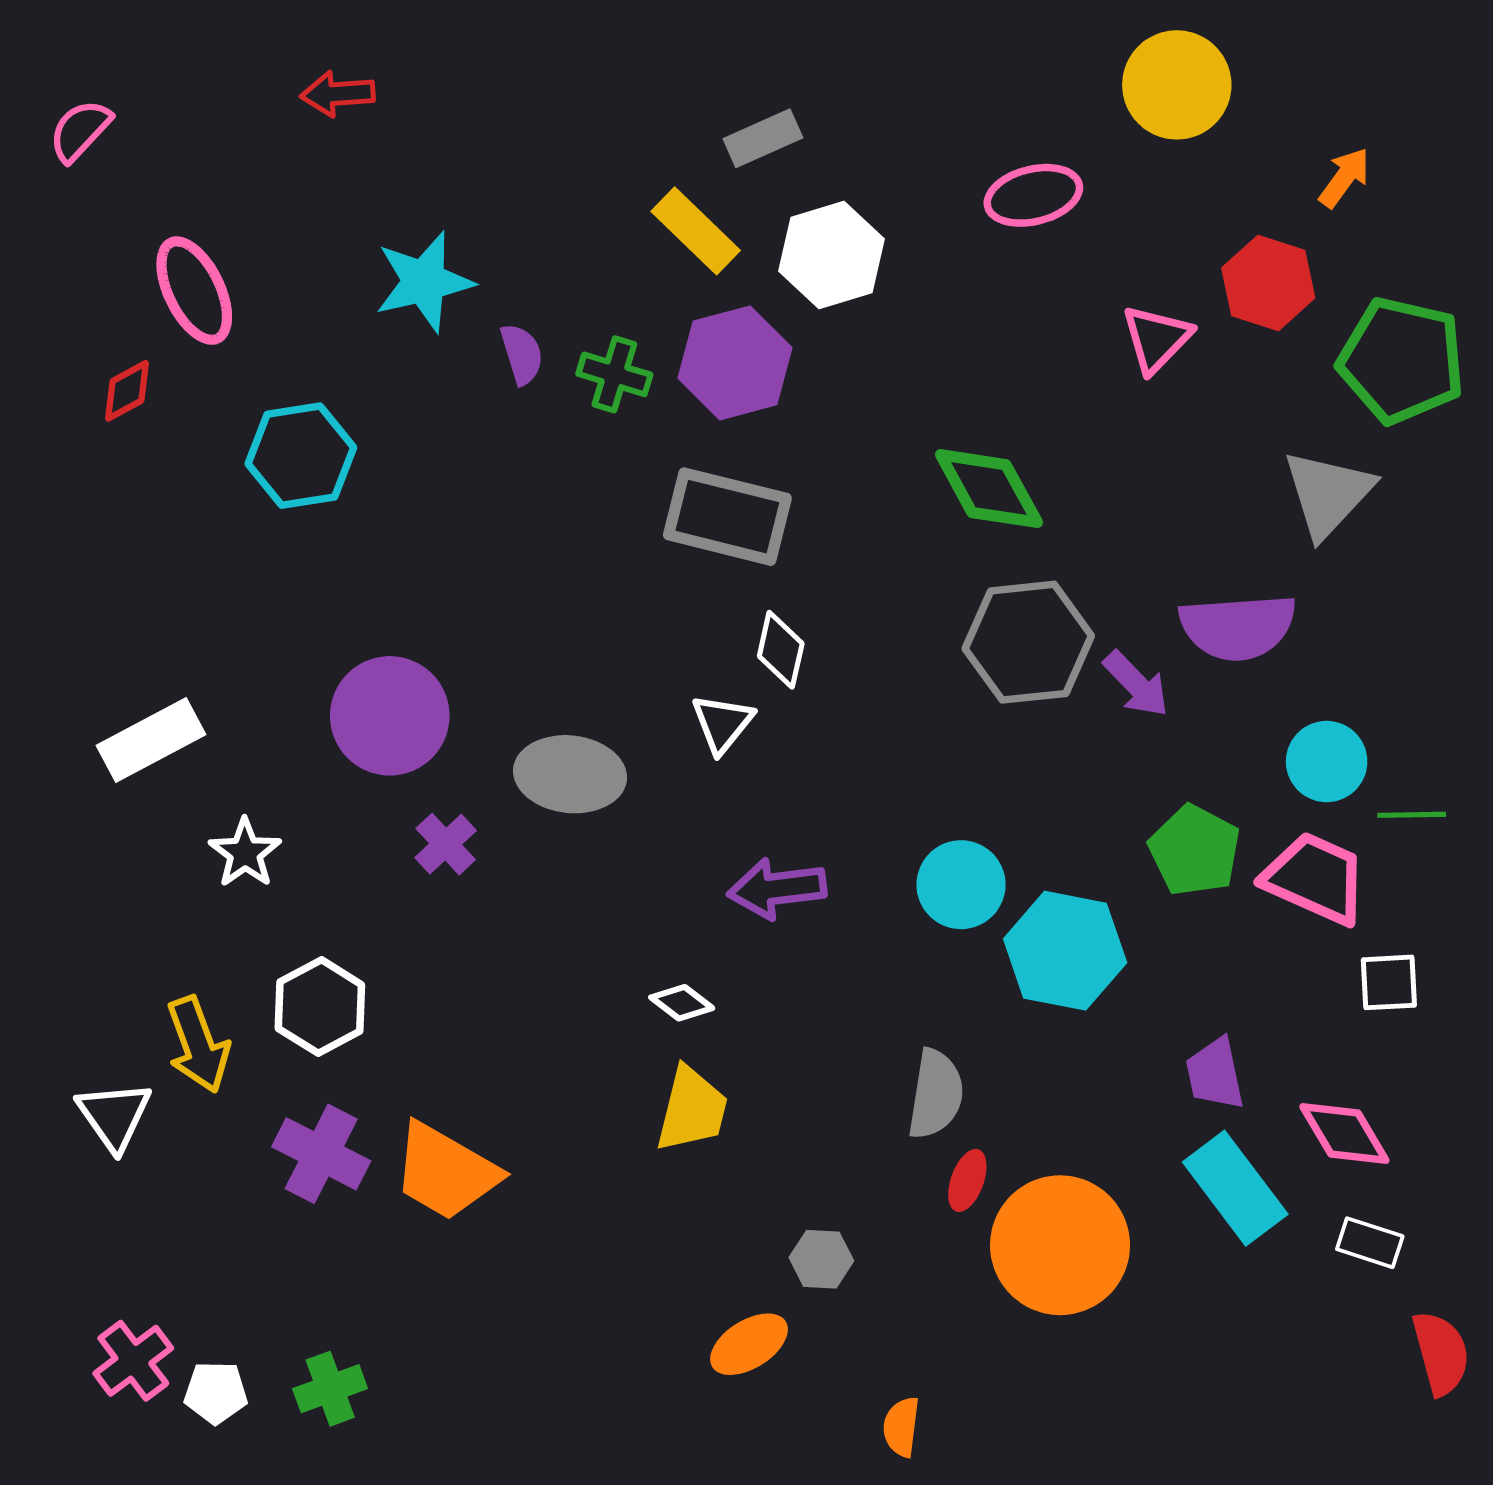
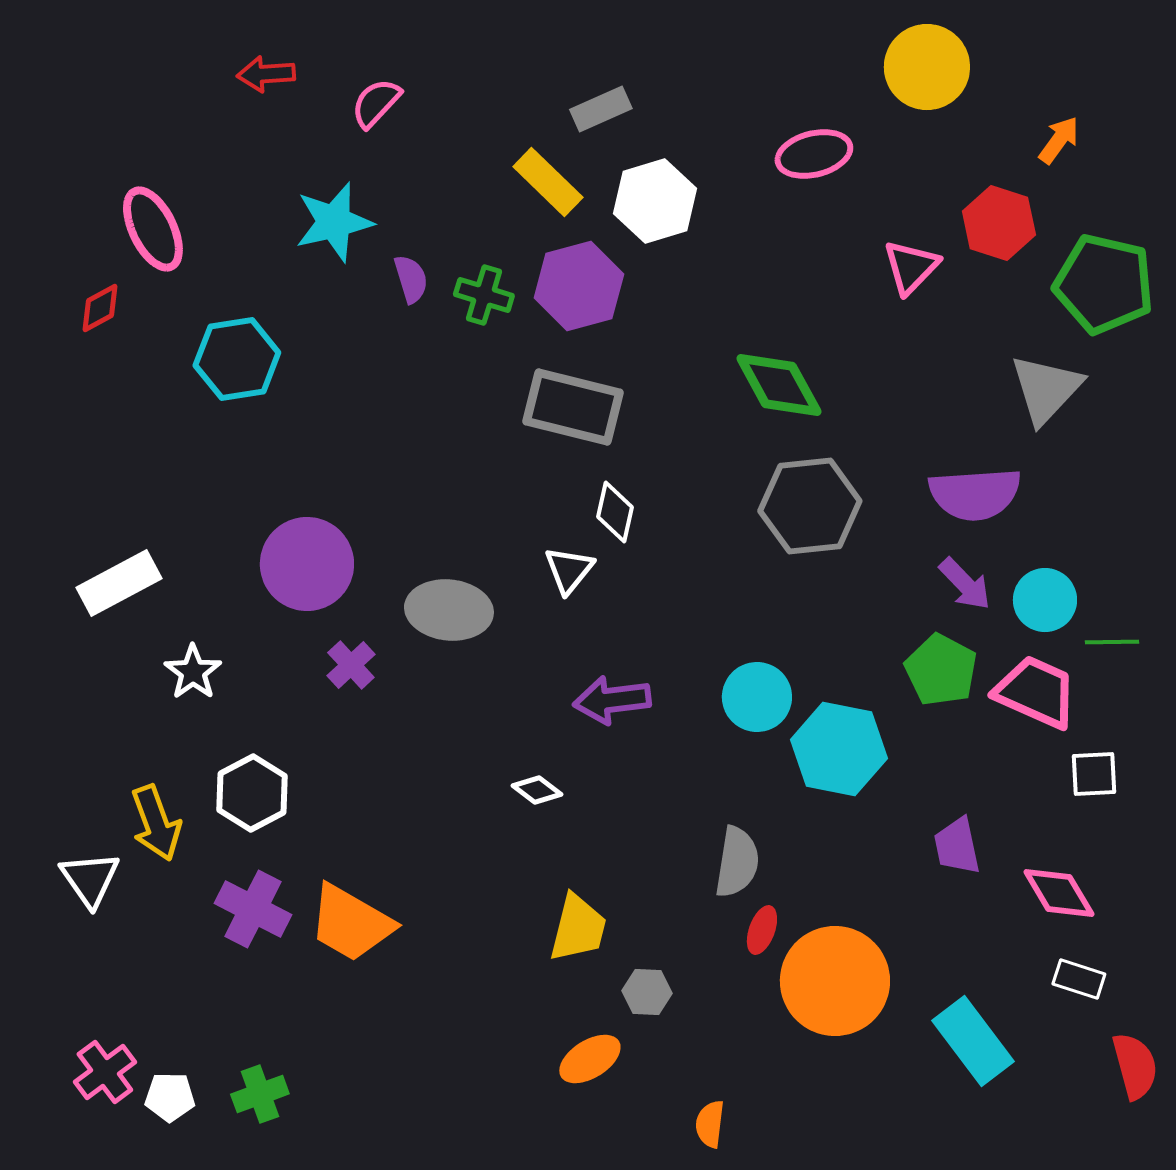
pink semicircle: (80, 131) -> (376, 103), moved
purple arrow: (1136, 684) -> (965, 584), moved
yellow trapezoid: (692, 1109) -> (578, 928), moved
cyan rectangle: (1235, 1188) -> (973, 1041), moved

